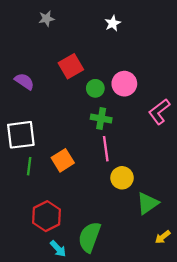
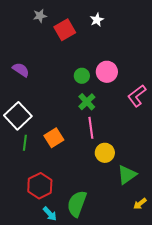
red square: (71, 66) -> (65, 30), moved
green cross: (101, 119) -> (87, 102), turned 36
white square: (21, 135) -> (18, 116), turned -36

